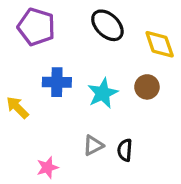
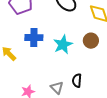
gray triangle: (93, 145) -> (57, 88), moved, turned -48

